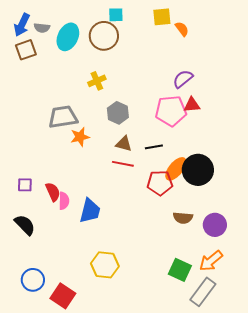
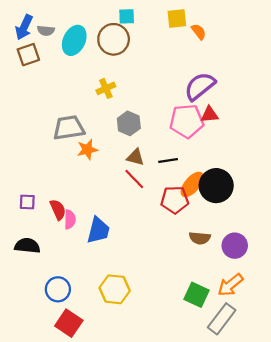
purple semicircle: (183, 79) -> (200, 86), size x1.4
red line: (123, 164) -> (134, 179), turned 35
black semicircle: (25, 225) -> (27, 246), turned -40
blue circle: (33, 280) -> (58, 289), moved

